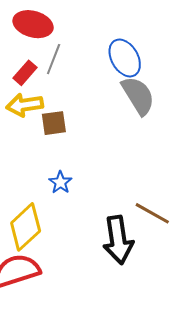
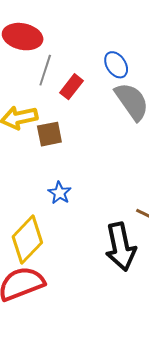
blue ellipse: (125, 58) -> (116, 65), size x0.7
red rectangle: (25, 73) -> (72, 87), moved

